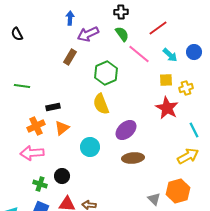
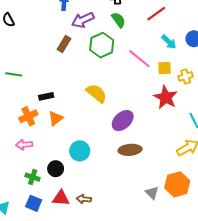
pink line: (139, 54) -> (139, 59), moved
green hexagon: (106, 73) -> (102, 45), moved
yellow semicircle: (101, 104) -> (96, 93), turned 150
cyan circle: (90, 147) -> (80, 151), moved
pink arrow: (32, 153) -> (24, 145), size x0.7

